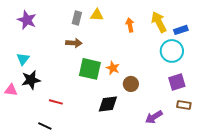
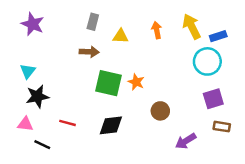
yellow triangle: (97, 15) -> (121, 36), moved
brown circle: (131, 84) -> (160, 111), moved
pink triangle: (11, 90) -> (25, 124), moved
black diamond: (108, 104) -> (111, 125), moved
black line: (45, 126) -> (42, 145), moved

